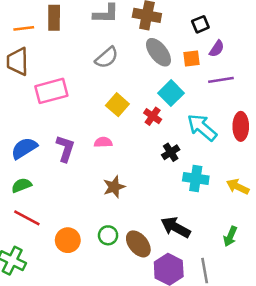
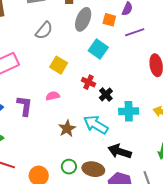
gray ellipse: (158, 52) -> (83, 19), turned 70
orange square: (192, 58) -> (109, 20), turned 32
red cross: (153, 116) -> (89, 82), moved
cyan arrow: (202, 127) -> (96, 125), moved
brown ellipse: (138, 244) -> (93, 169), turned -30

